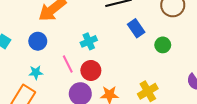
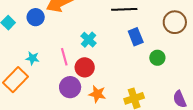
blue circle: (38, 41) -> (36, 17), moved
cyan cross: (89, 41) -> (89, 40), turned -35

